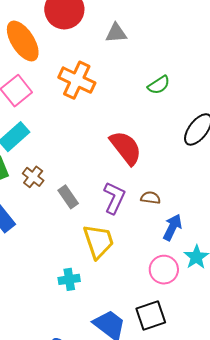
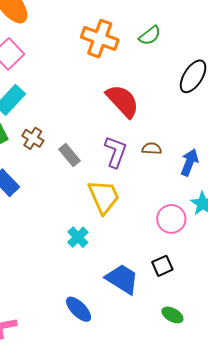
orange cross: (77, 80) -> (100, 39), moved
blue arrow: (172, 227) -> (189, 162), moved
cyan cross: (69, 279) -> (78, 237), turned -30
black square: (151, 315) -> (162, 266), size x0.7

